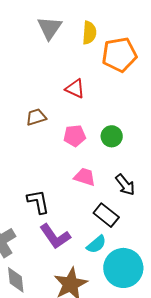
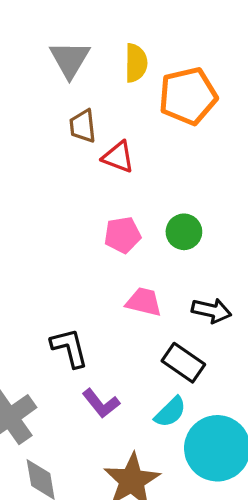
brown trapezoid: (36, 117) -> (83, 126), moved, turned -75
black arrow: (125, 185) -> (211, 311), turned -35
purple L-shape: (55, 236) -> (101, 403), size x0.7

